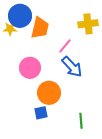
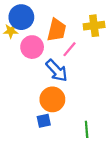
orange trapezoid: (40, 28) -> (57, 30), moved
blue arrow: (72, 67) -> (57, 71), moved
pink circle: (30, 68) -> (32, 47), moved

